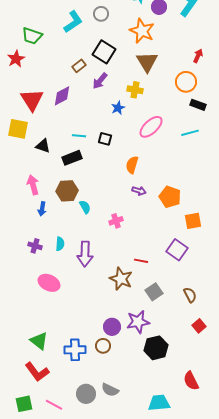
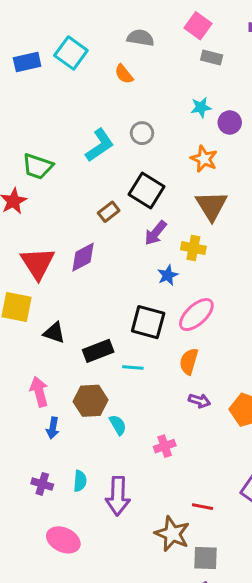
orange star: (142, 31) -> (204, 159), size x0.7
purple arrow: (100, 81) -> (156, 233), moved
pink ellipse: (151, 127) -> (196, 315), moved
cyan line: (79, 136) -> (133, 367), moved
black square: (105, 139) -> (148, 322), size x1.6
gray square: (154, 292) -> (206, 558), moved, turned 36

